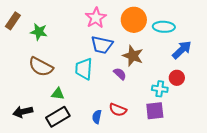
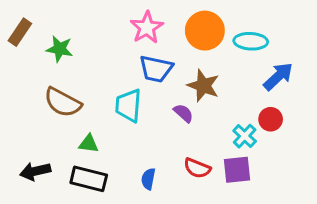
cyan cross: (160, 89) -> (245, 136), turned 35
red semicircle: (118, 110) -> (197, 168), moved
black rectangle: (58, 117) -> (89, 179), turned 45

